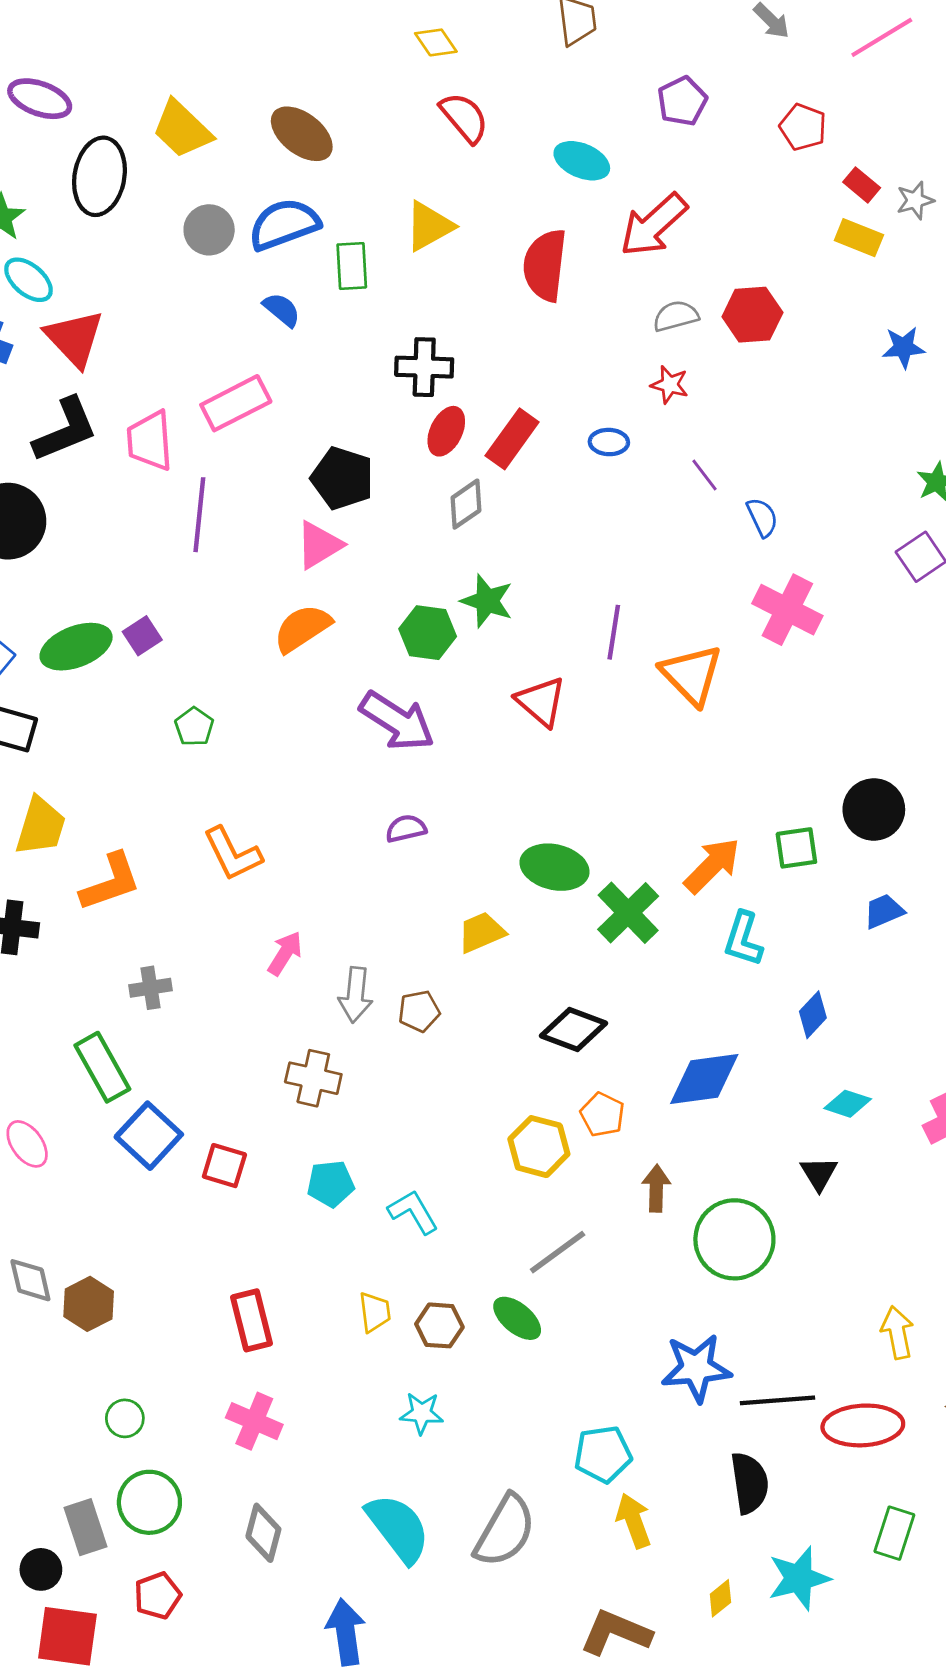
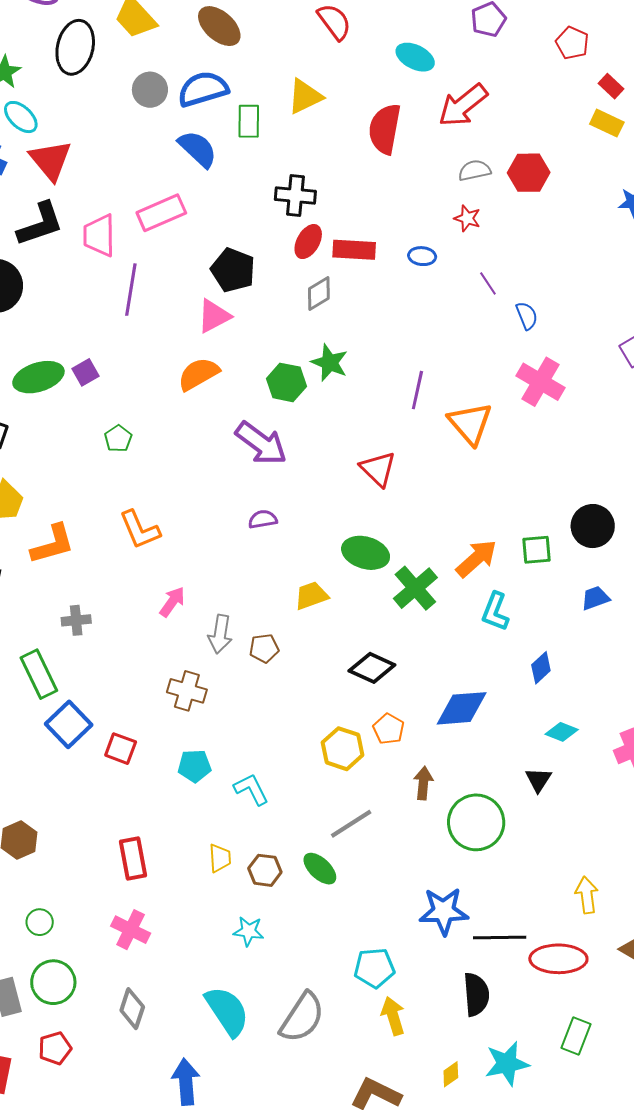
blue semicircle: (282, 310) -> (198, 149), size x1.5
red rectangle: (512, 439) -> (354, 250), turned 54
red triangle: (541, 702) -> (378, 469), moved

